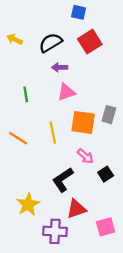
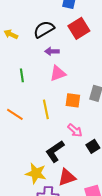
yellow arrow: (15, 39) -> (11, 34), moved
orange square: (83, 122) -> (73, 100), size x0.7
yellow star: (28, 204) -> (36, 173), moved, turned -30

